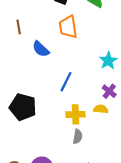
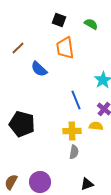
brown line: (19, 27) -> (18, 48), turned 56
blue line: (66, 82) -> (76, 100), moved, turned -48

